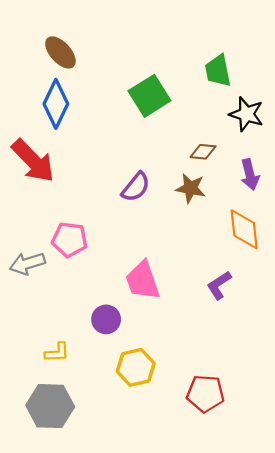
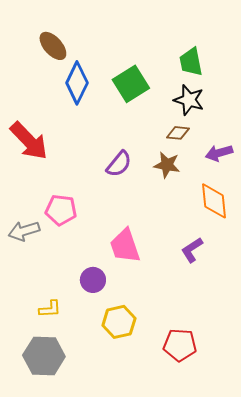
blue diamond: (56, 104) -> (77, 83), moved
black star: (246, 114) -> (189, 100), moved
purple arrow: (250, 175) -> (219, 153), turned 88

